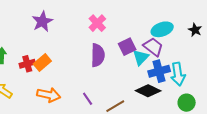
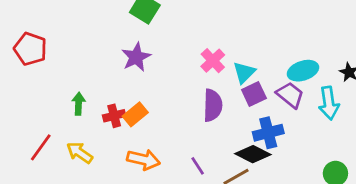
cyan triangle: (141, 57) -> (244, 72), moved
blue cross: (159, 71) -> (268, 133), moved
cyan arrow: (178, 74) -> (329, 103), moved
black diamond: (148, 91) -> (253, 154), moved

